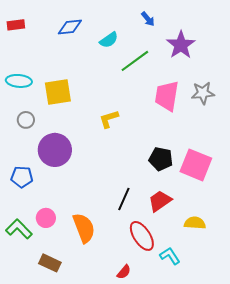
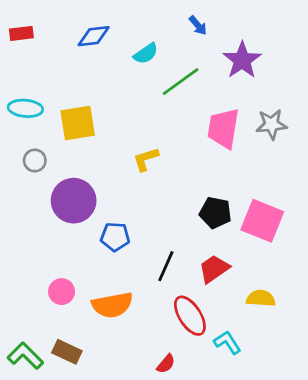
blue pentagon: (22, 177) -> (115, 237), moved
orange semicircle: (84, 228) -> (112, 305), turned 100
green L-shape: (19, 229) -> (25, 356), moved

